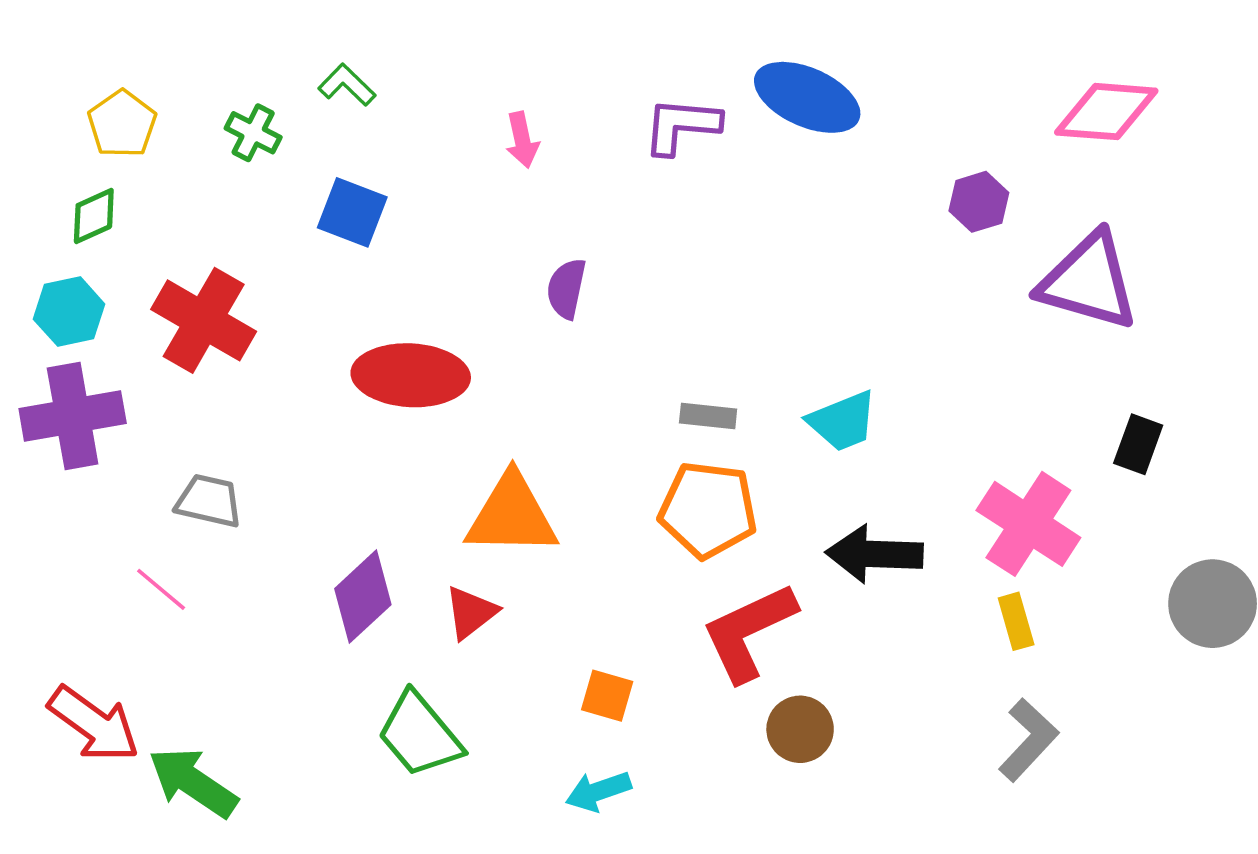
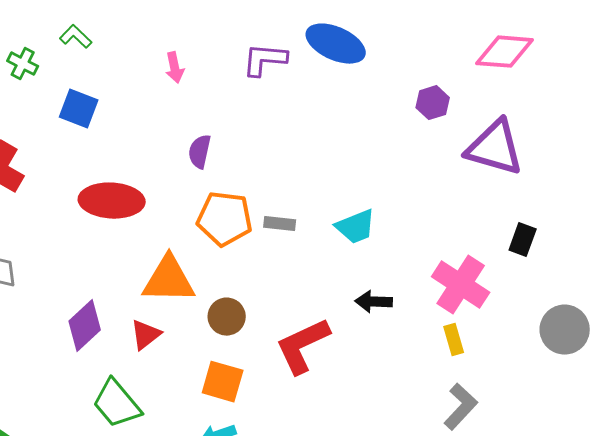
orange pentagon: (708, 510) -> (225, 219), moved
black arrow: (874, 554) -> (374, 302), size x0.7
orange square: (607, 696) -> (223, 382), size x1.4
brown circle: (800, 729) -> (227, 317), moved

